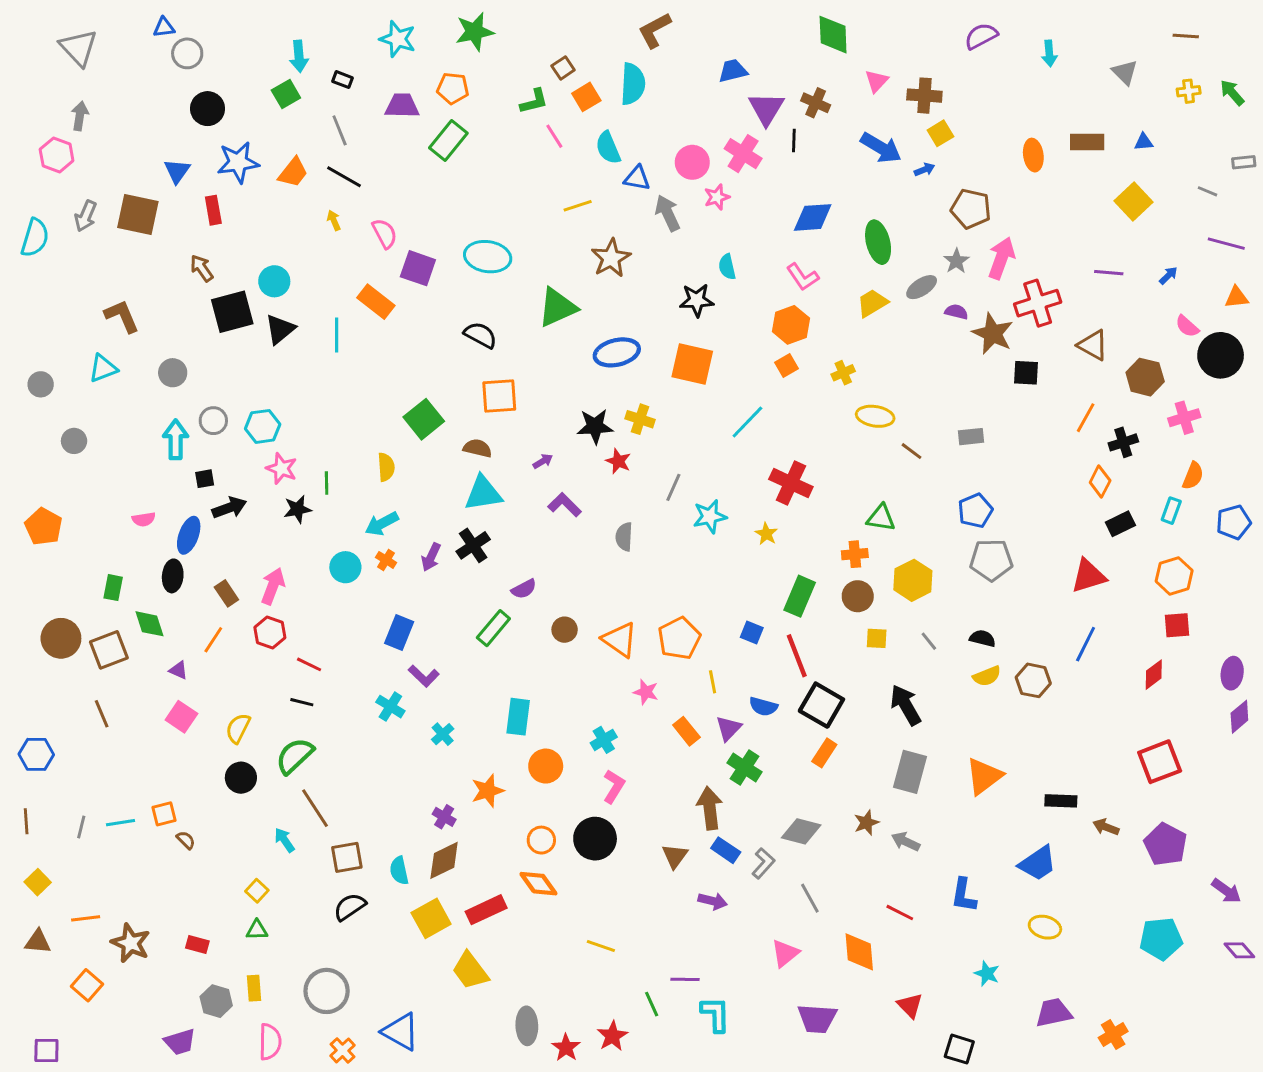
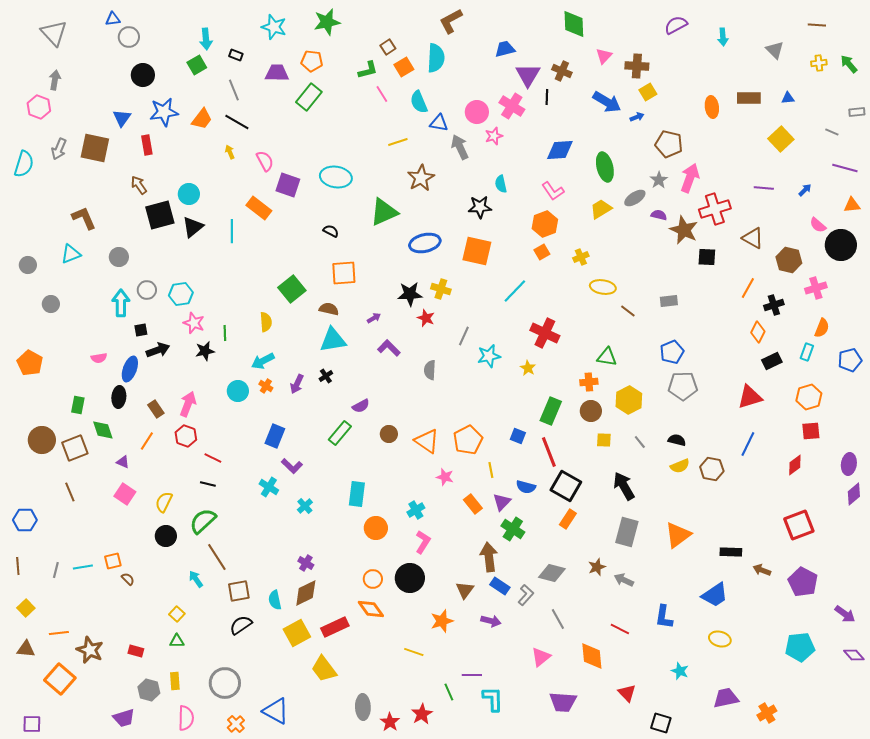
black semicircle: (480, 335) -> (331, 231), size x0.7
black cross: (473, 545) -> (326, 376), size x0.6
orange star: (488, 791) -> (442, 621), moved
orange square: (87, 985) -> (60, 679), size x1.4

